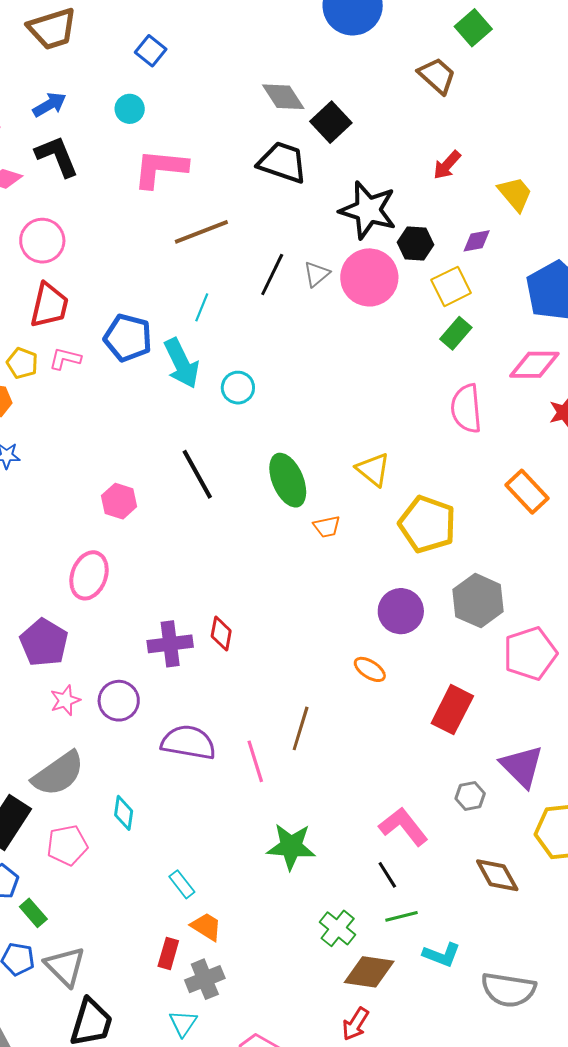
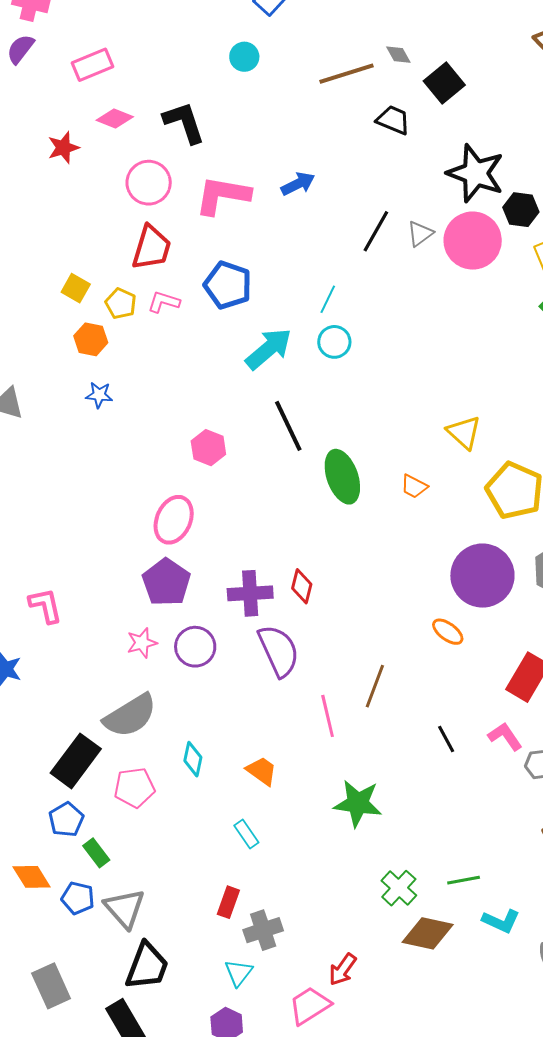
gray diamond: (283, 97) -> (398, 55), size x0.6
blue arrow: (50, 105) -> (298, 184), moved
black L-shape: (57, 156) -> (184, 122), moved
black trapezoid: (282, 162) -> (393, 120), size x0.7
pink L-shape: (160, 168) -> (222, 195), moved
brown line: (201, 232) -> (346, 74), moved
cyan line: (202, 307) -> (328, 299), moved
cyan arrow: (181, 363) -> (269, 349), moved, turned -108
green ellipse: (288, 480) -> (342, 477), moved
orange trapezoid: (327, 527) -> (414, 486), turned 36
purple circle: (401, 611) -> (482, 576), size x1.4
purple pentagon: (44, 642) -> (166, 582), moved
purple semicircle: (188, 742) -> (279, 651), moved, turned 52
pink L-shape: (403, 826) -> (505, 736), moved, size x0.7
black line: (387, 875) -> (446, 739), moved
orange trapezoid: (206, 927) -> (262, 771), moved
red arrow: (355, 1024) -> (343, 970), moved

